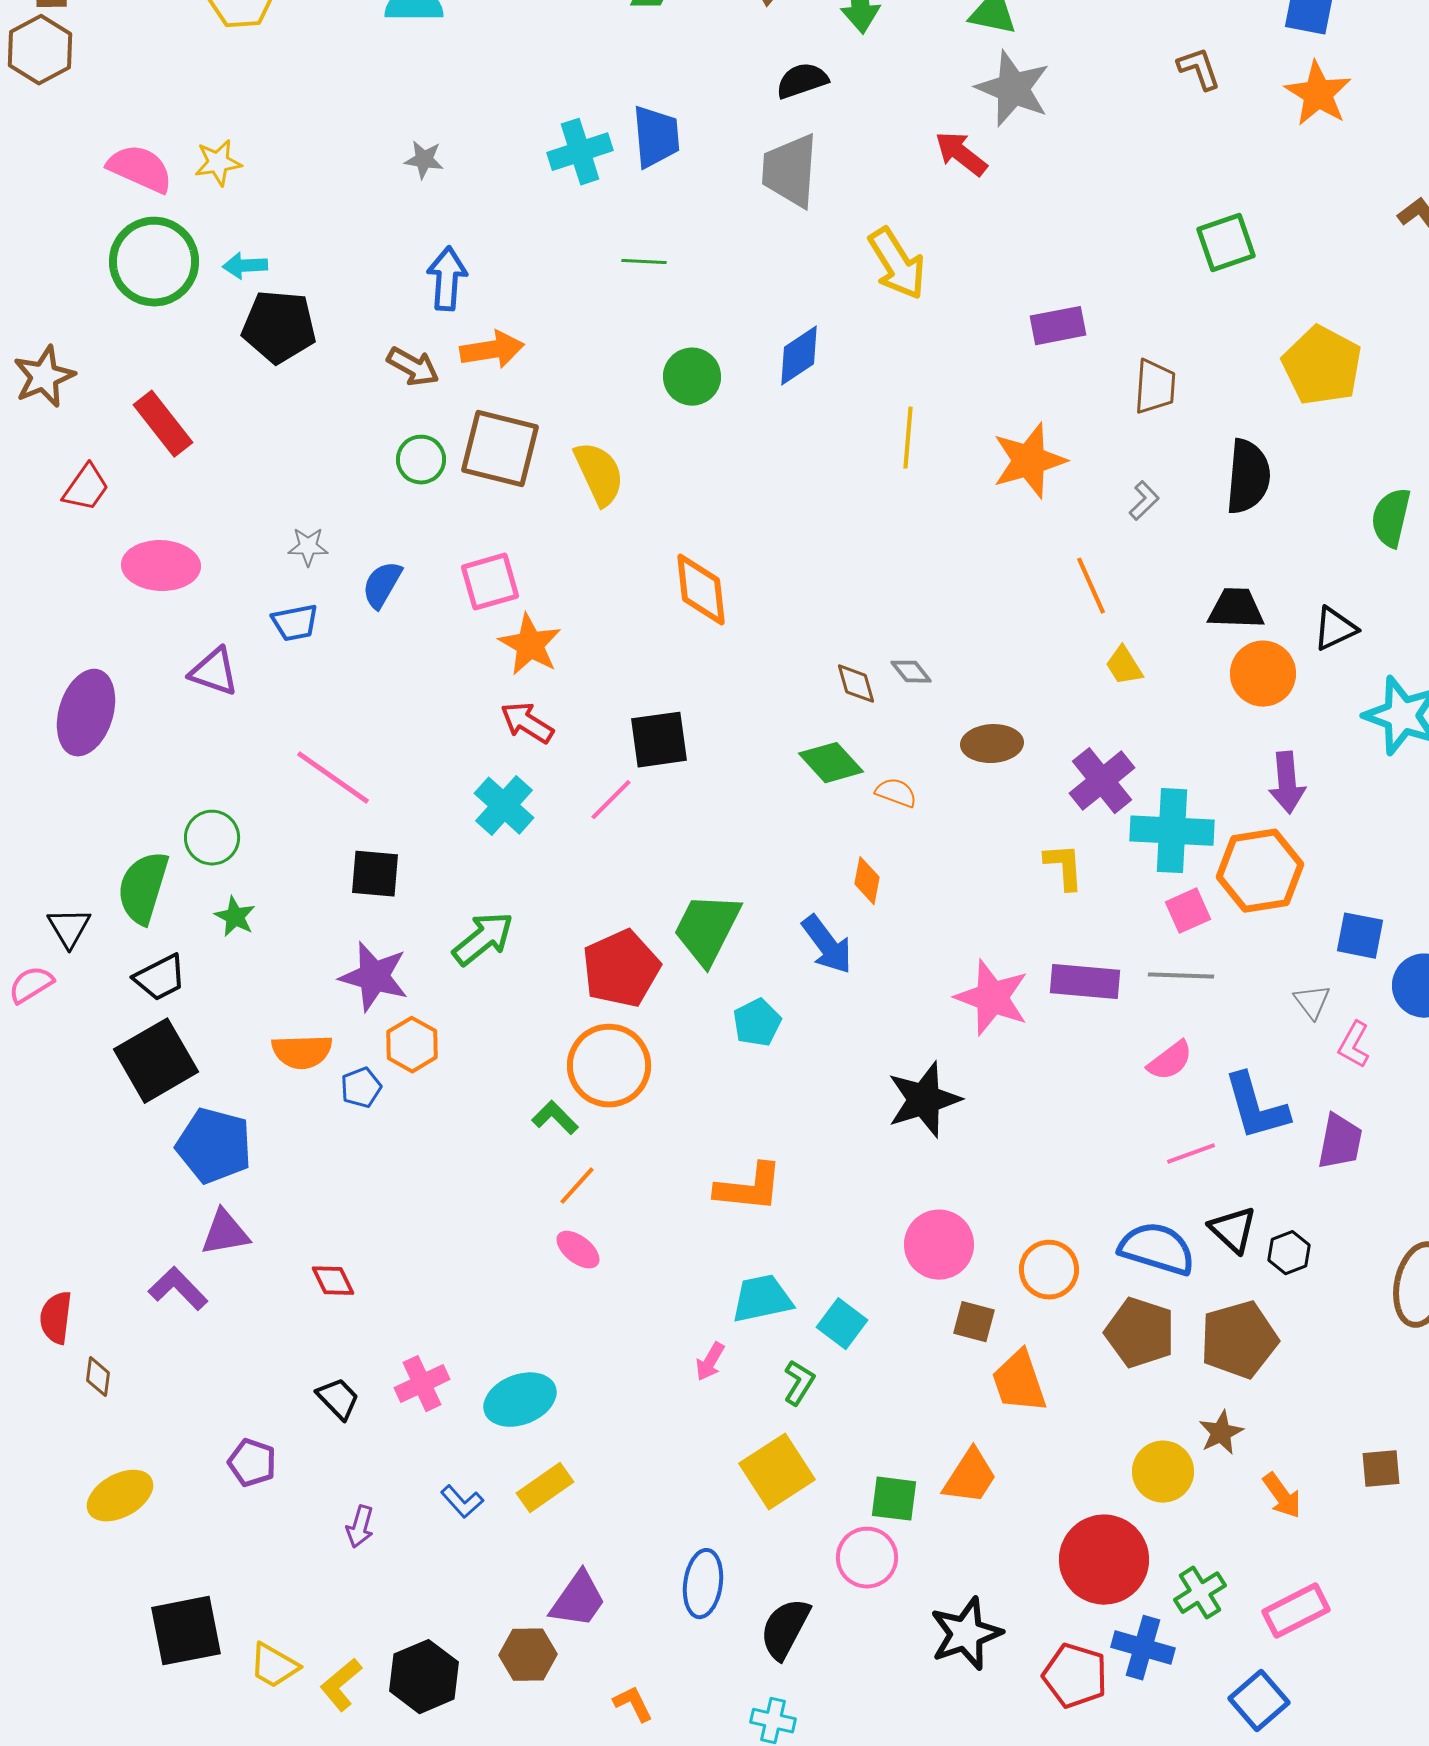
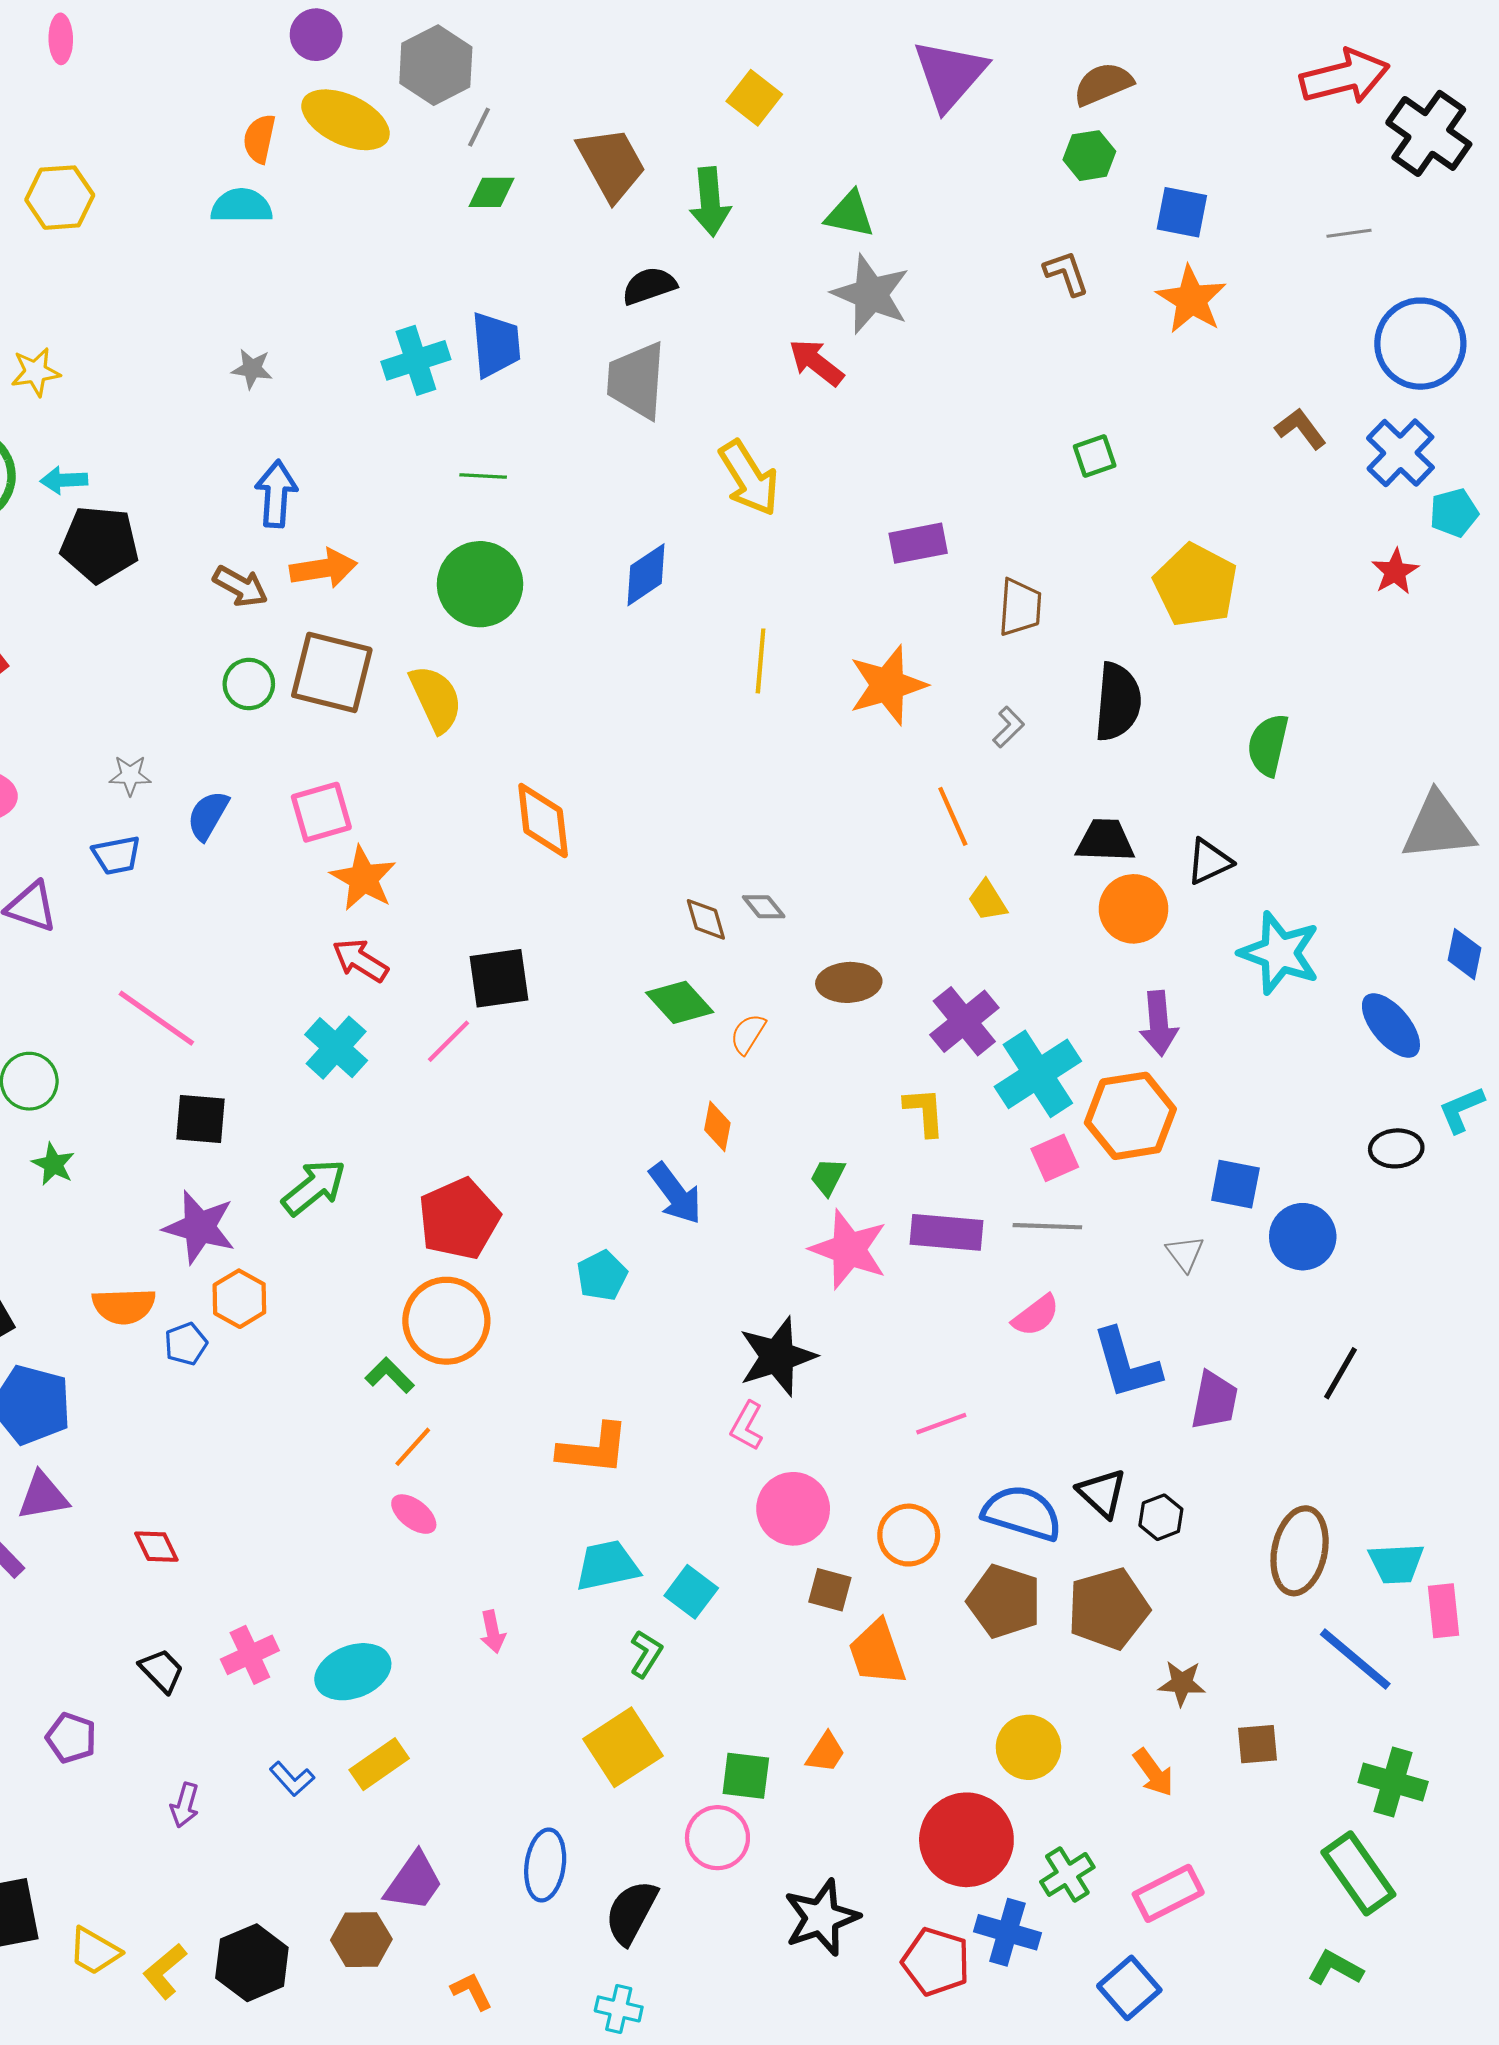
green square: (1226, 243) -> (1095, 456), size x0.7
green circle: (692, 377) -> (480, 584), moved, size x1.4
orange semicircle: (896, 793) -> (748, 1034), turned -78
cyan cross: (1172, 831) -> (1038, 1074), turned -36
green trapezoid: (707, 929) -> (828, 1177), moved, size x0.5
pink L-shape: (1354, 1045) -> (747, 1426), moved
pink line: (1191, 1154) -> (941, 1424), moved
pink arrow: (710, 1362) -> (493, 1632), moved, turned -42
brown star: (1221, 1433) -> (1182, 1683), moved, turned 30
orange trapezoid: (970, 1477) -> (826, 1753), size x0.7

